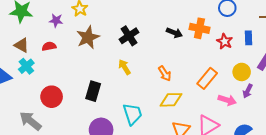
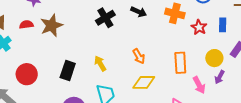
black arrow: (174, 33) -> (139, 12), moved
brown star: (88, 37) -> (52, 25), moved
yellow arrow: (124, 67) -> (100, 63), moved
orange rectangle: (207, 78) -> (180, 63), turned -45
pink arrow: (227, 100) -> (199, 85), turned 42

